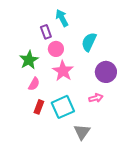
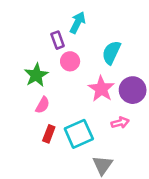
cyan arrow: (62, 18) -> (78, 23), turned 54
pink star: (63, 71) -> (101, 89), moved

